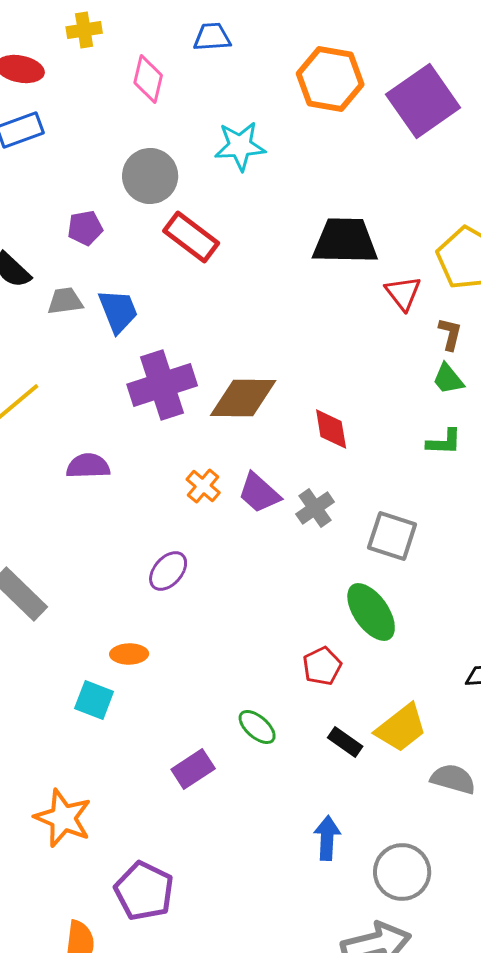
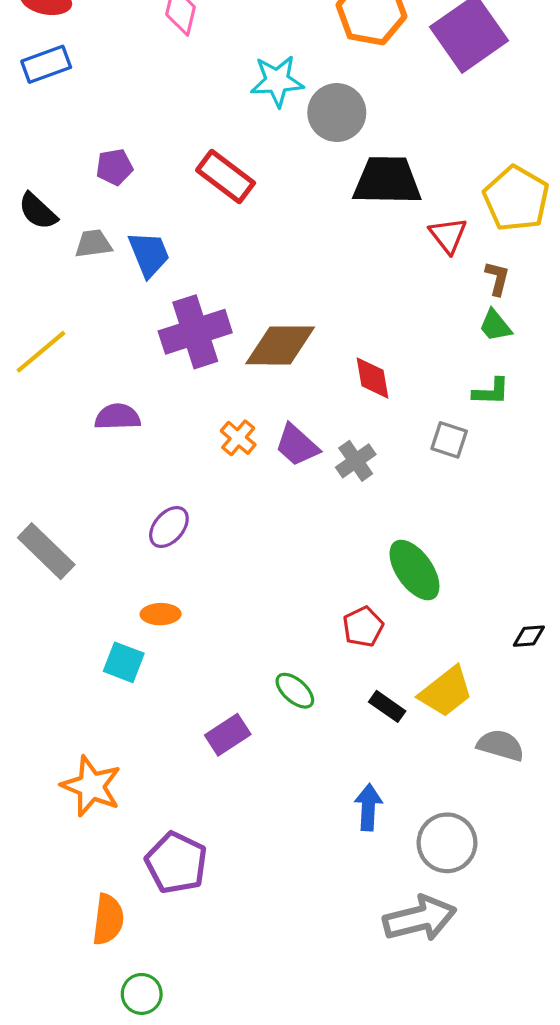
gray circle: (150, 176) -> (337, 113), moved
gray square: (392, 536) -> (449, 440), moved, size x0.7
purple ellipse: (168, 571) -> (169, 527), moved

